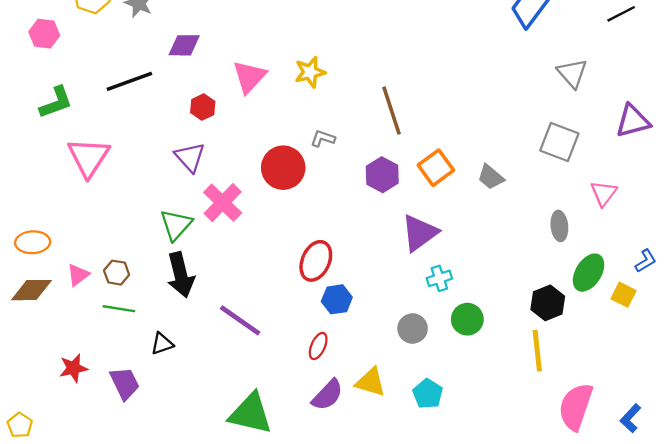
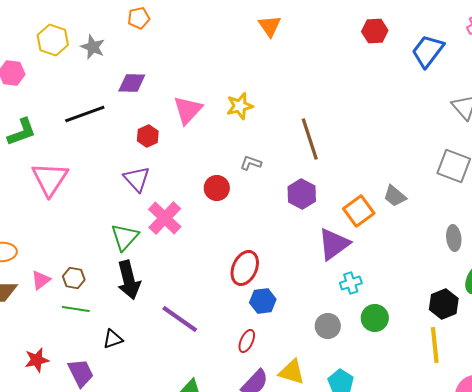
red circle: (283, 168) -> (217, 188), size x0.7
orange square: (436, 168) -> (359, 211), moved

